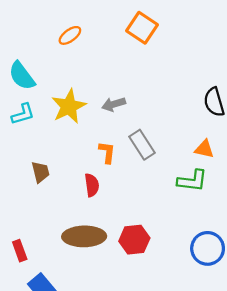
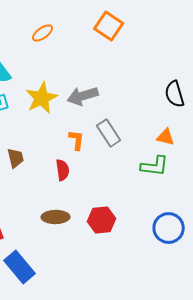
gray arrow: (114, 104) -> (83, 96), size x1.4
brown ellipse: (84, 236) -> (56, 217), size x0.7

